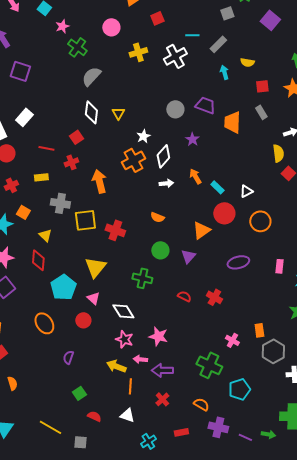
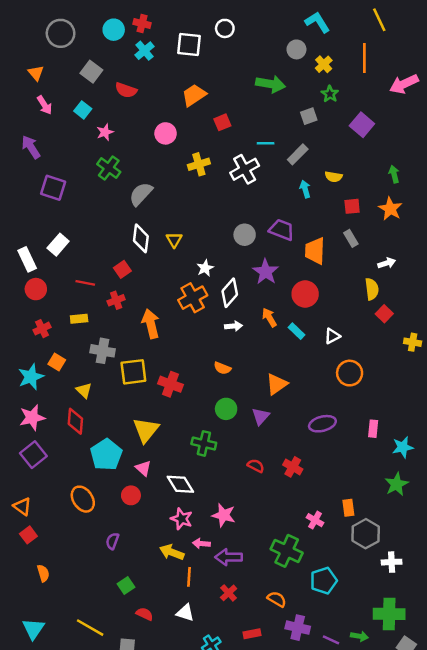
green cross: (77, 47) -> (109, 168), moved
purple star: (192, 139) -> (266, 272), size x1.5
red circle: (224, 213) -> (305, 294), moved

